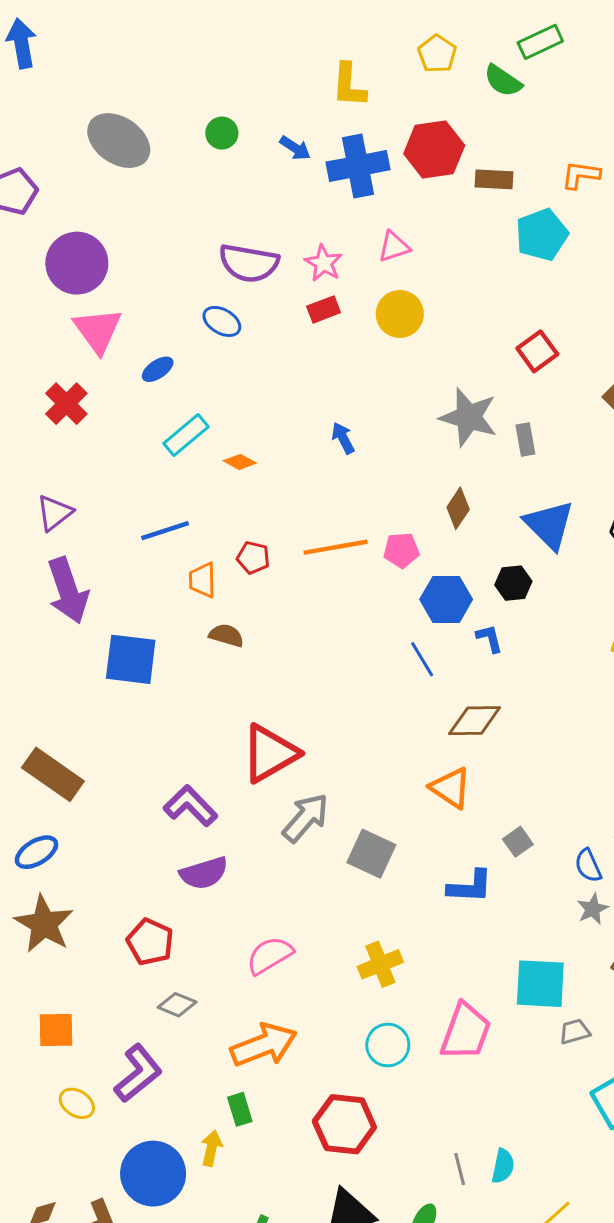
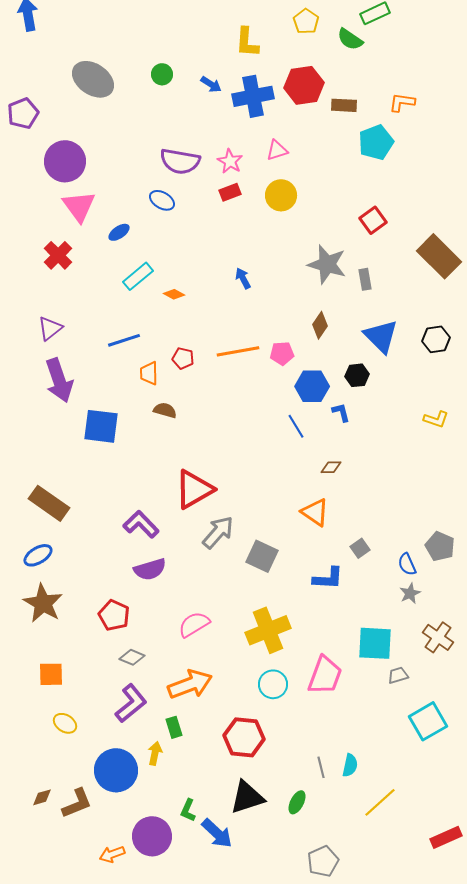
brown diamond: (475, 721) -> (331, 467), size x0.6
yellow cross: (380, 964) -> (268, 630), size x1.5
purple L-shape: (138, 1073) -> (131, 703), moved

